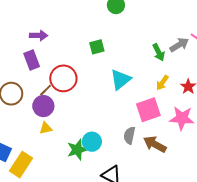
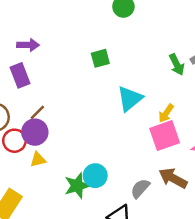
red circle: (63, 78) -> (14, 141), moved, size x0.7
yellow arrow: (162, 83) -> (166, 113), moved
gray semicircle: (129, 135) -> (140, 188), moved, turned 30

